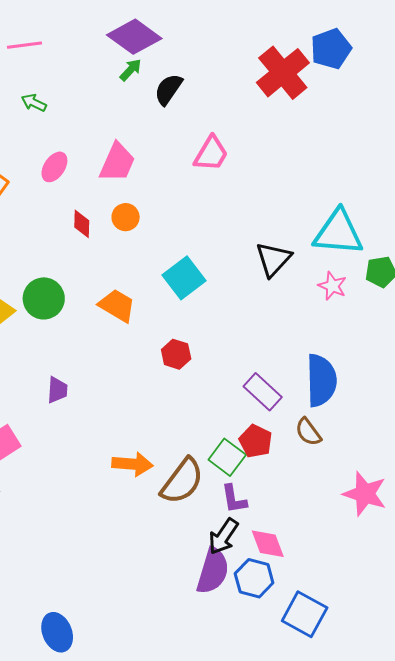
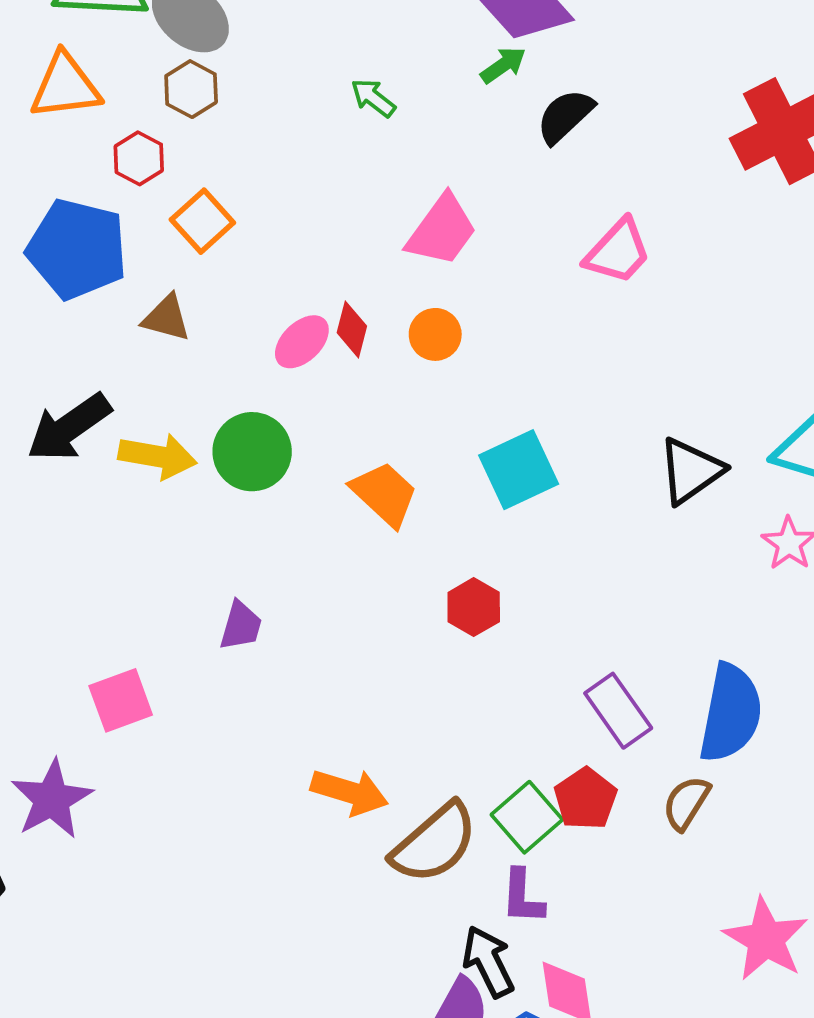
green arrow: (34, 103) -> (373, 98), moved
pink ellipse: (54, 167) -> (302, 342), moved
brown semicircle: (308, 432) -> (686, 803), turned 56
black arrow: (223, 536) -> (488, 962), turned 108

